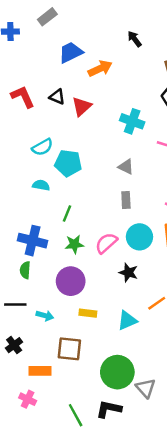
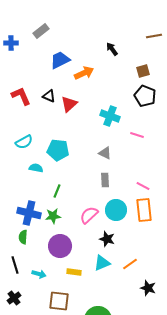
cyan semicircle: (42, 147) -> (24, 142), moved
green star: (74, 244) -> (53, 216), moved
black line: (15, 304) -> (15, 265), turned 72
cyan triangle: (127, 320) -> (102, 263), moved

